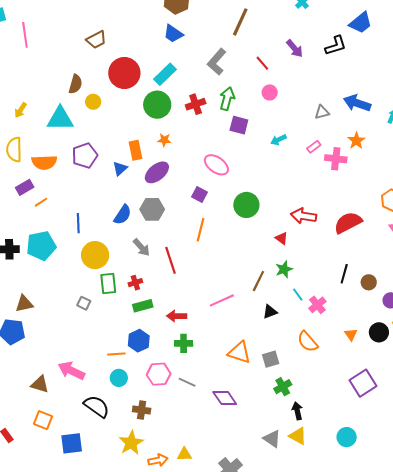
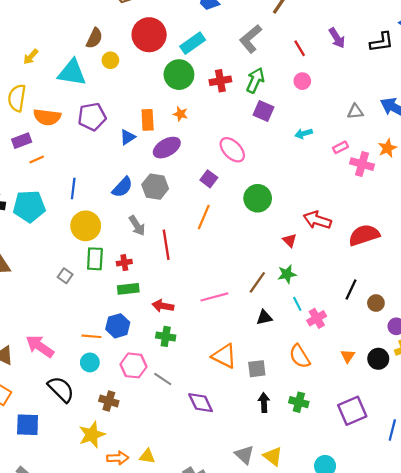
green cross: (283, 387) -> (299, 402), moved, turned 36
black arrow: (297, 411) -> (264, 403), moved

